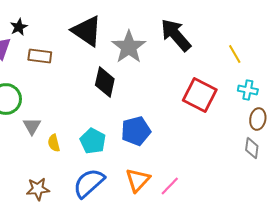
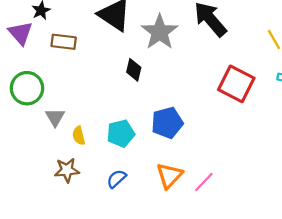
black diamond: (105, 82) -> (134, 70), size x0.7
cyan pentagon: (93, 141) -> (121, 133), turned 30
blue semicircle: (89, 183) -> (116, 179), size x0.6
brown star: (38, 189) -> (67, 170), moved

